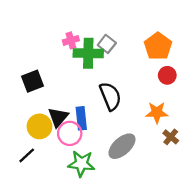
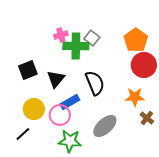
red circle: (167, 75) -> (144, 65), size x1.6
black triangle: (58, 117) -> (56, 79), moved
blue rectangle: (81, 118) -> (70, 102), turned 66

